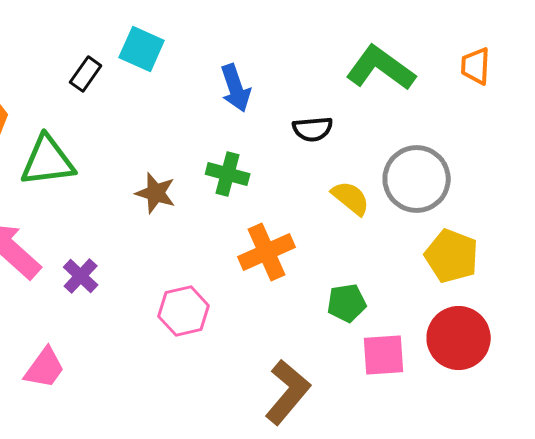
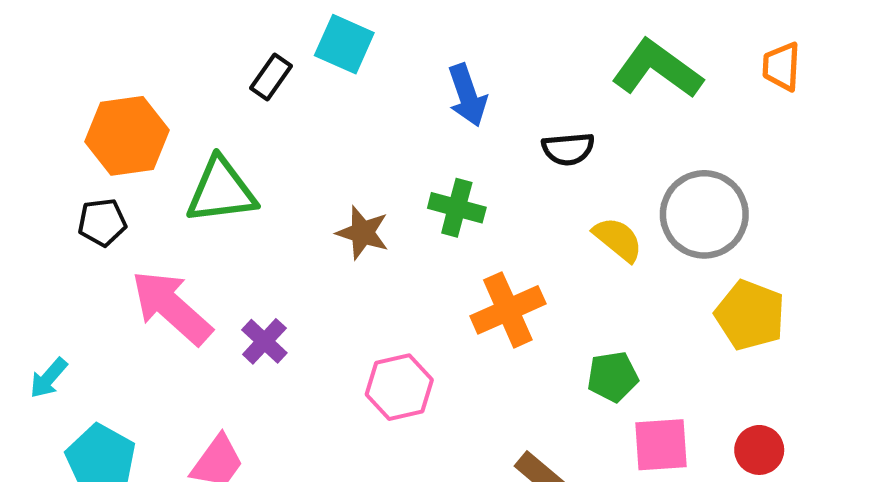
red circle: (459, 338) -> (759, 450), moved, size x0.6

